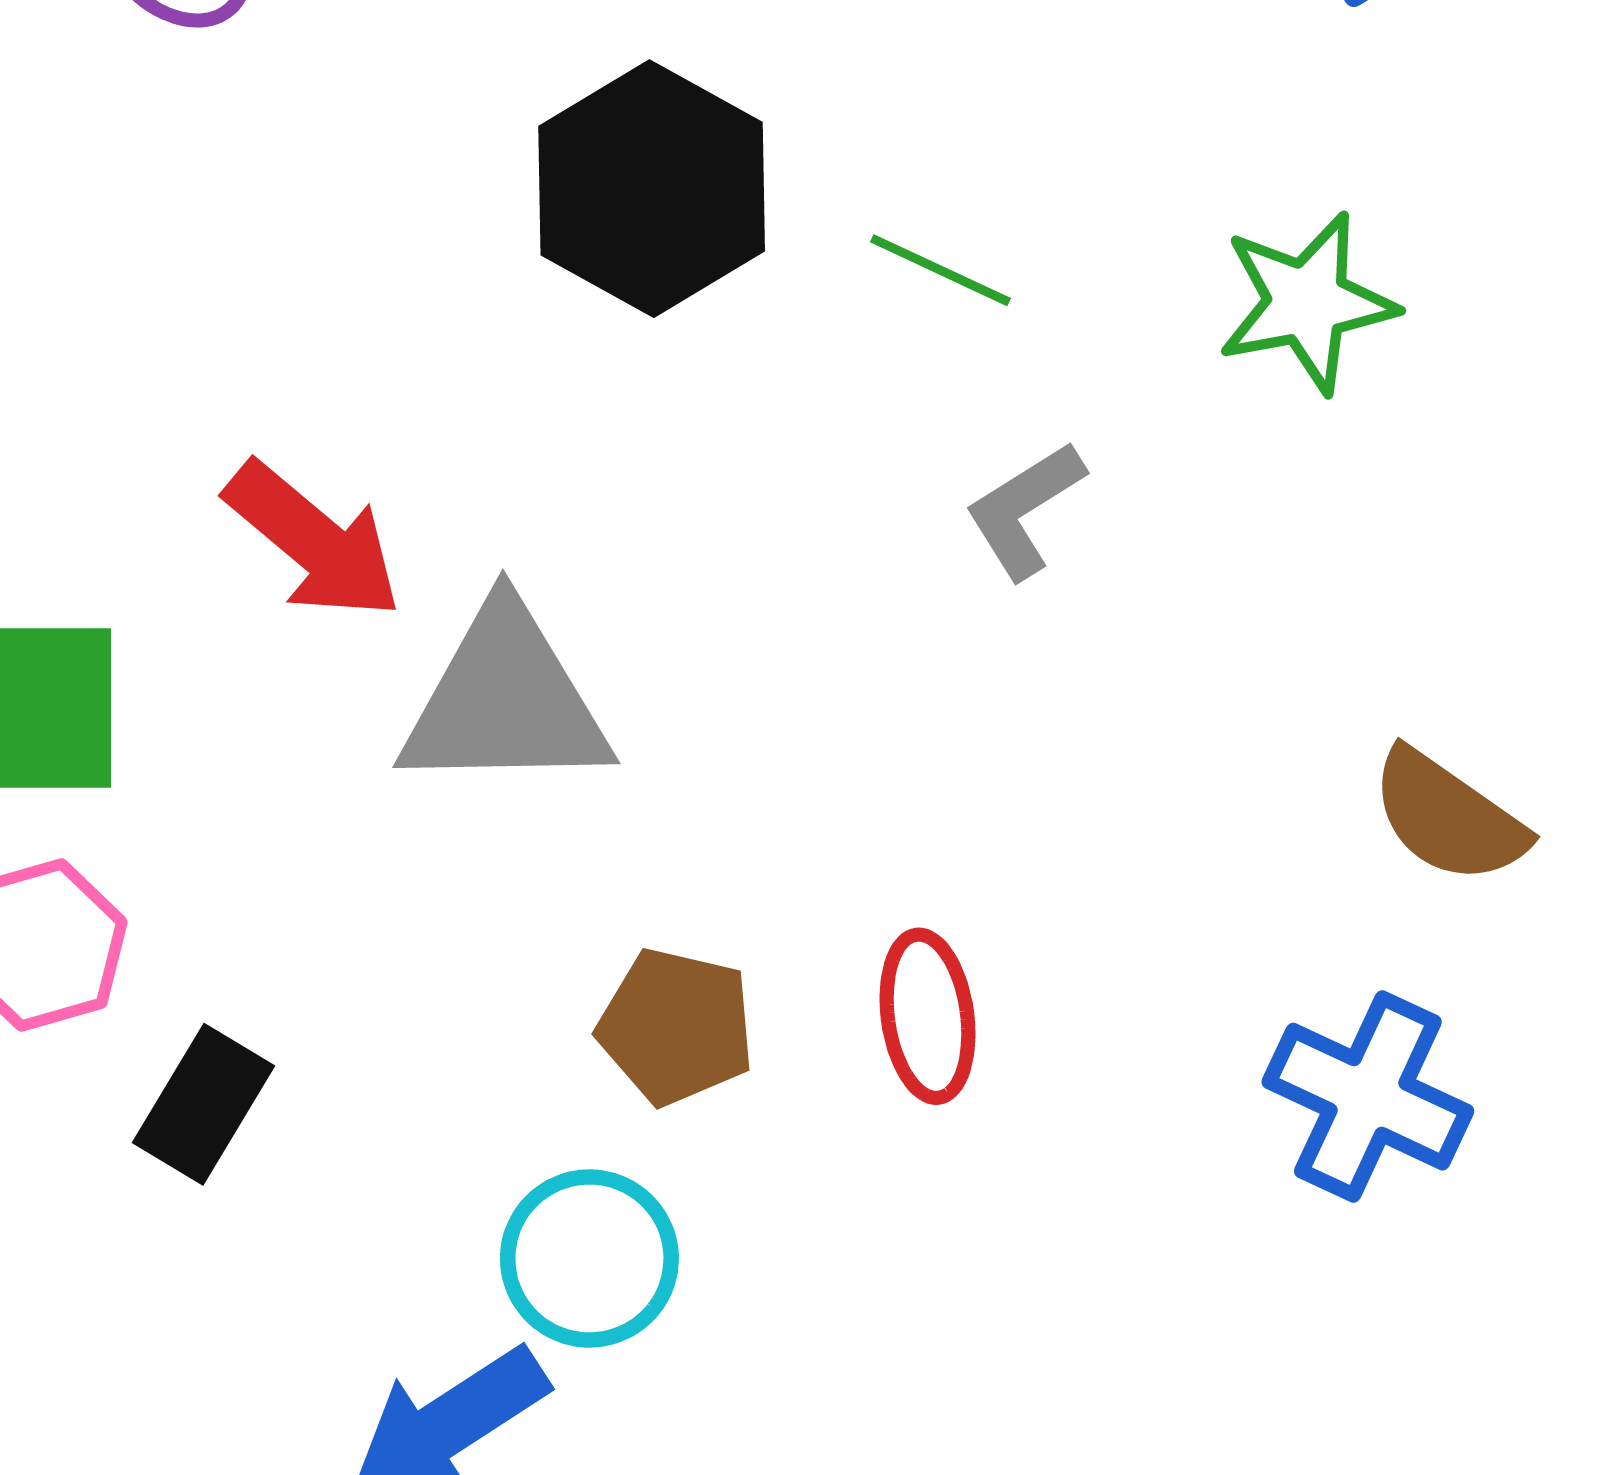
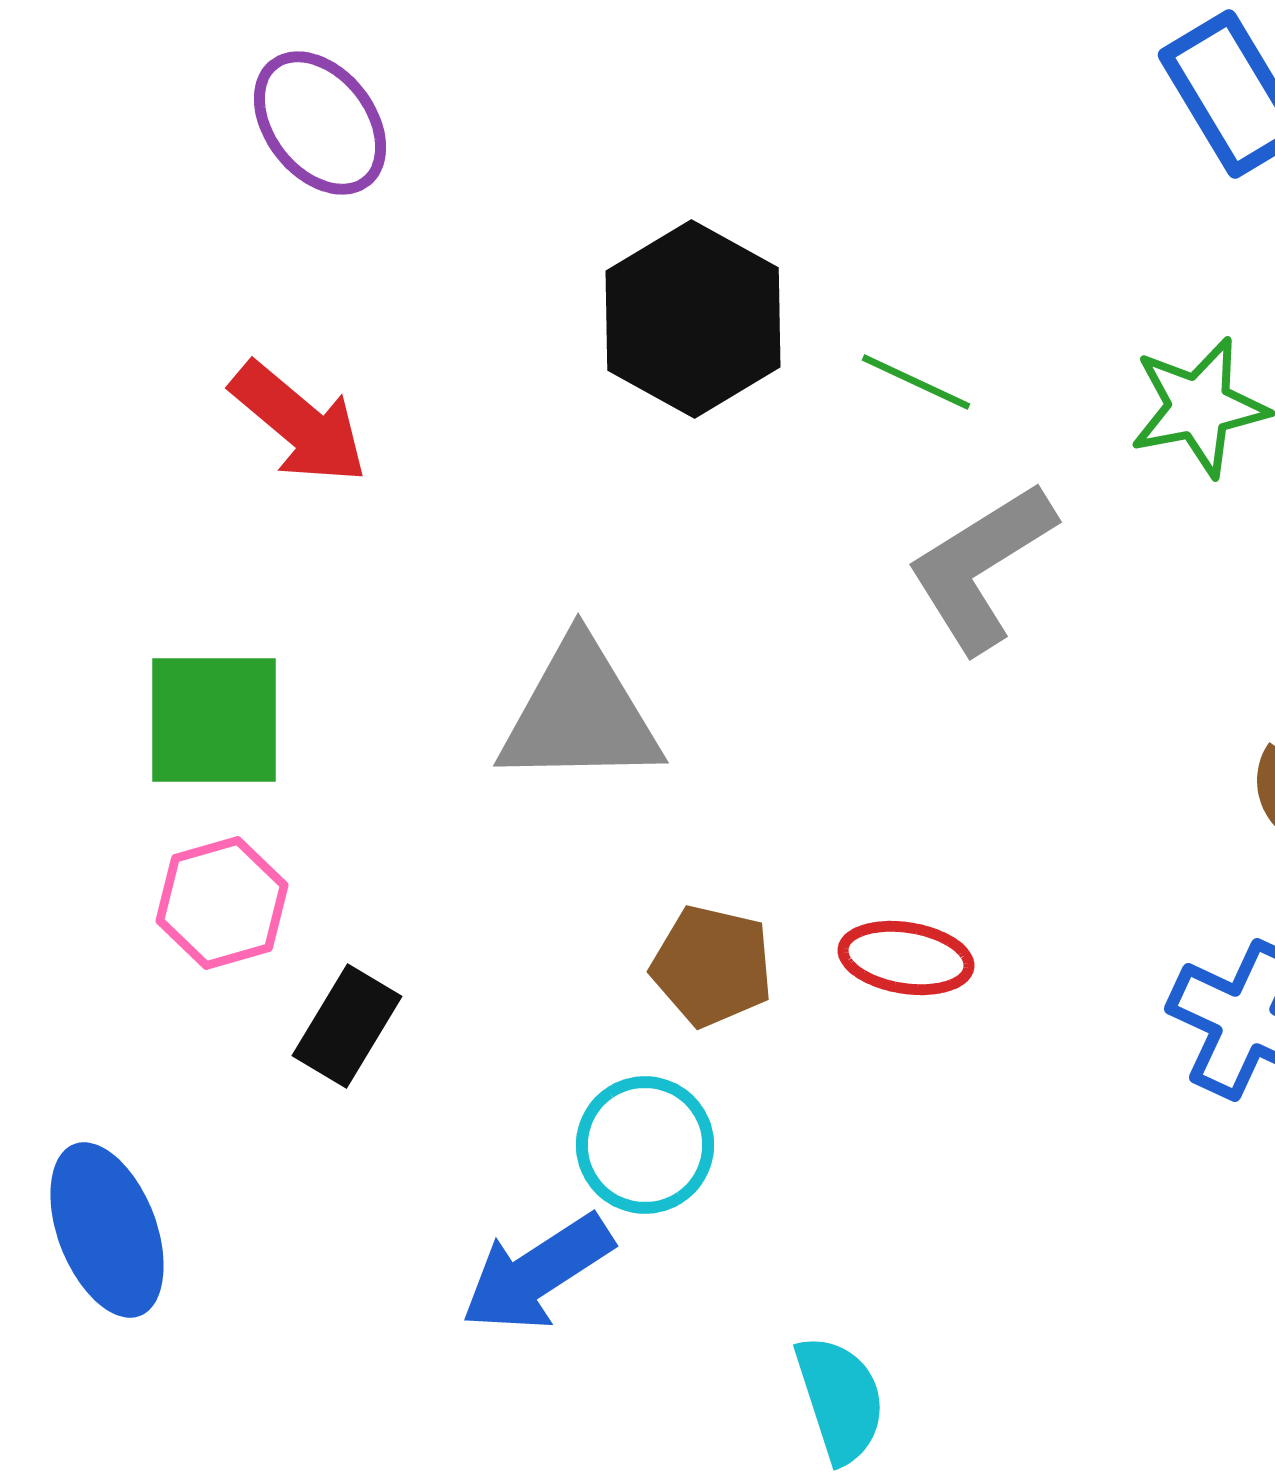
gray L-shape: (1025, 510) -> (981, 567), size x1.6
red arrow: (314, 541) -> (299, 423), moved
red ellipse: (928, 1016) -> (906, 958), turned -73

